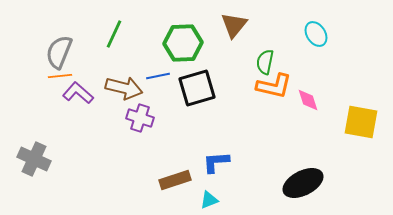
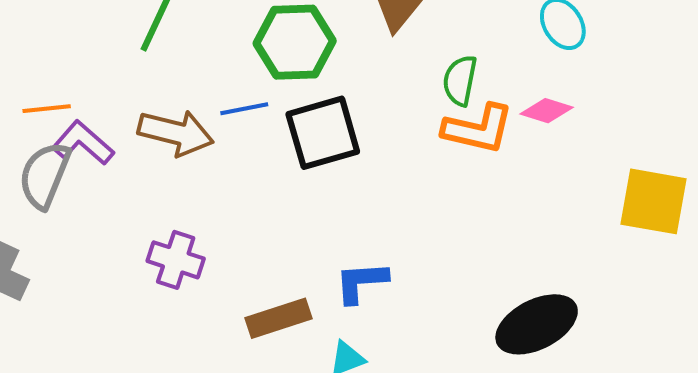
gray semicircle: (59, 52) -> (45, 175), moved
pink diamond: (308, 100) -> (547, 111), moved, turned -55
purple cross: (140, 118) -> (176, 260), moved

